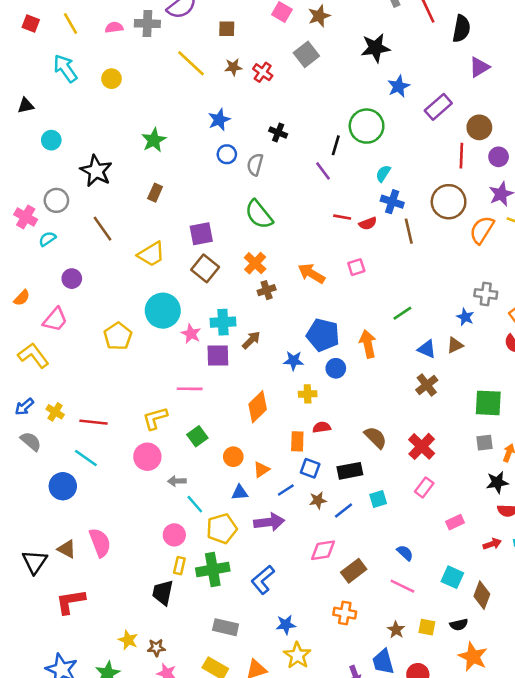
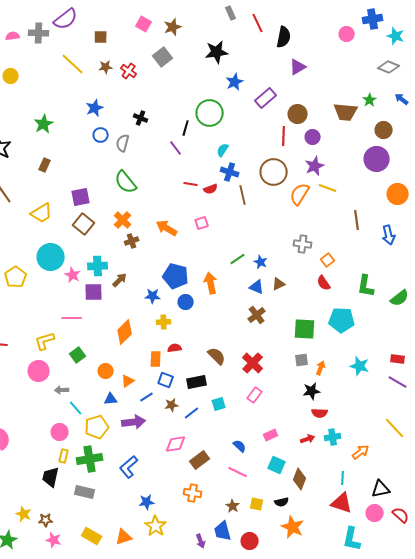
blue star: (465, 317) -> (261, 262), moved
pink rectangle: (455, 522) -> (271, 435), moved
gray rectangle: (226, 627) -> (85, 492), moved

